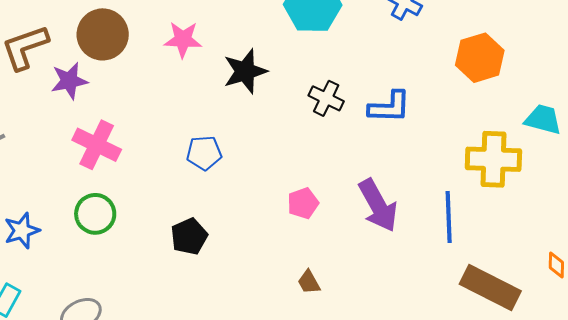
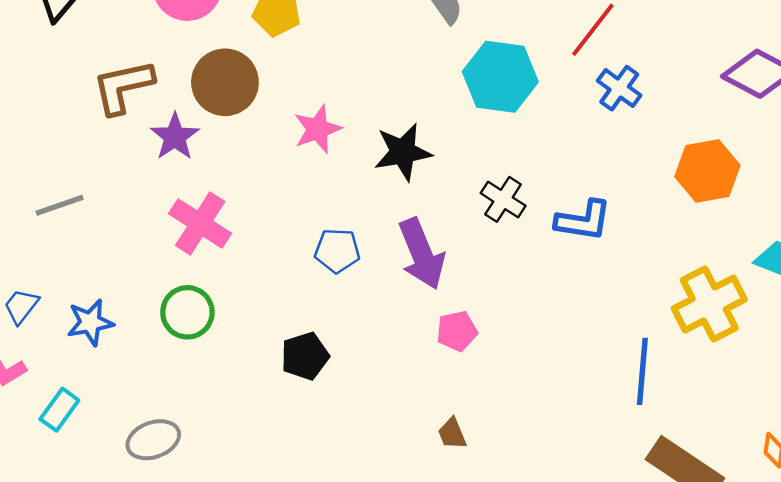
pink star: (183, 40) -> (317, 129), moved, turned -30
purple star: (69, 81) -> (175, 137), turned -30
yellow cross: (493, 159) -> (709, 304), turned -36
purple arrow: (378, 205) -> (422, 254), moved

